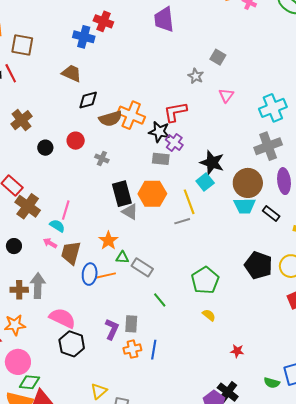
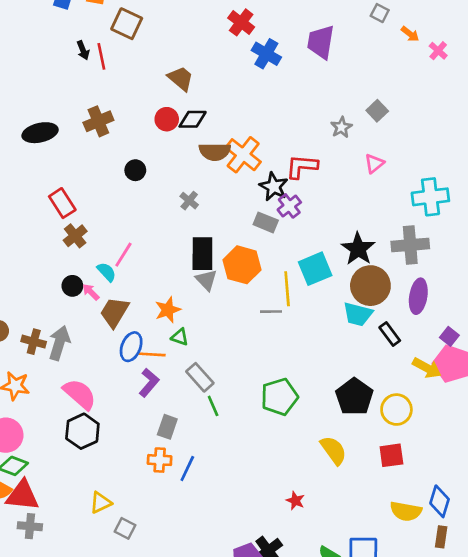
blue cross: (84, 37) -> (266, 54), moved
red circle: (76, 141) -> (167, 119), moved
black circle: (45, 148) -> (135, 170), moved
black star: (212, 163) -> (358, 249), moved
cyan square: (205, 182) -> (315, 269), size x1.4
brown cross: (28, 206) -> (75, 236), size x0.7
black circle: (14, 246) -> (72, 286), moved
gray rectangle: (142, 267) -> (200, 377), moved
yellow semicircle: (209, 315) -> (334, 450), moved, size x1.6
purple L-shape: (112, 329) -> (149, 383), moved

